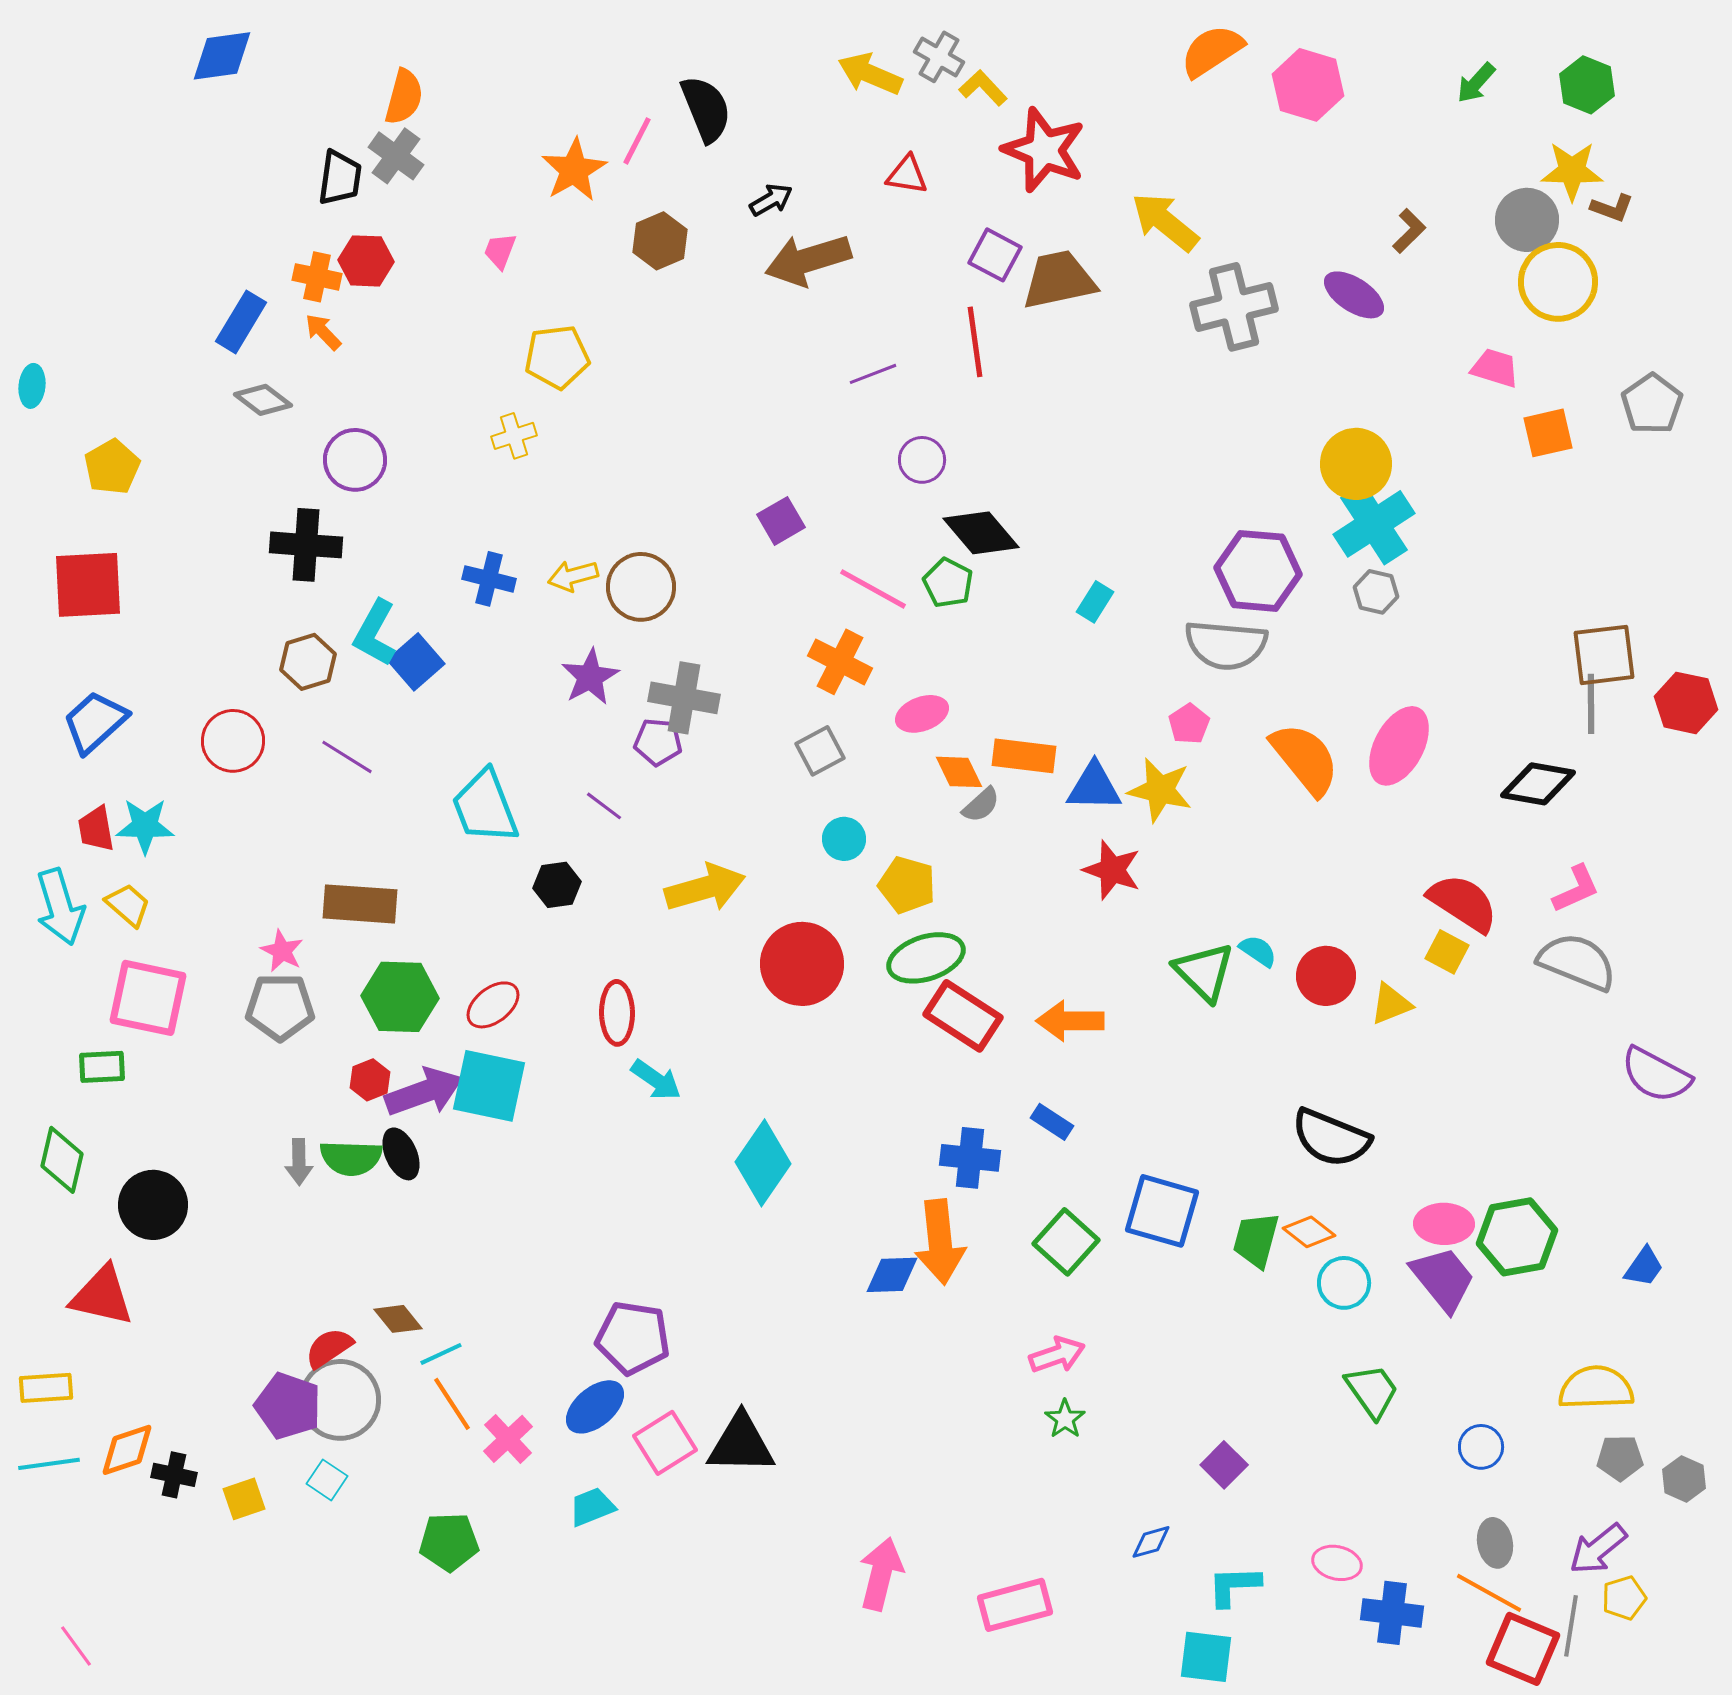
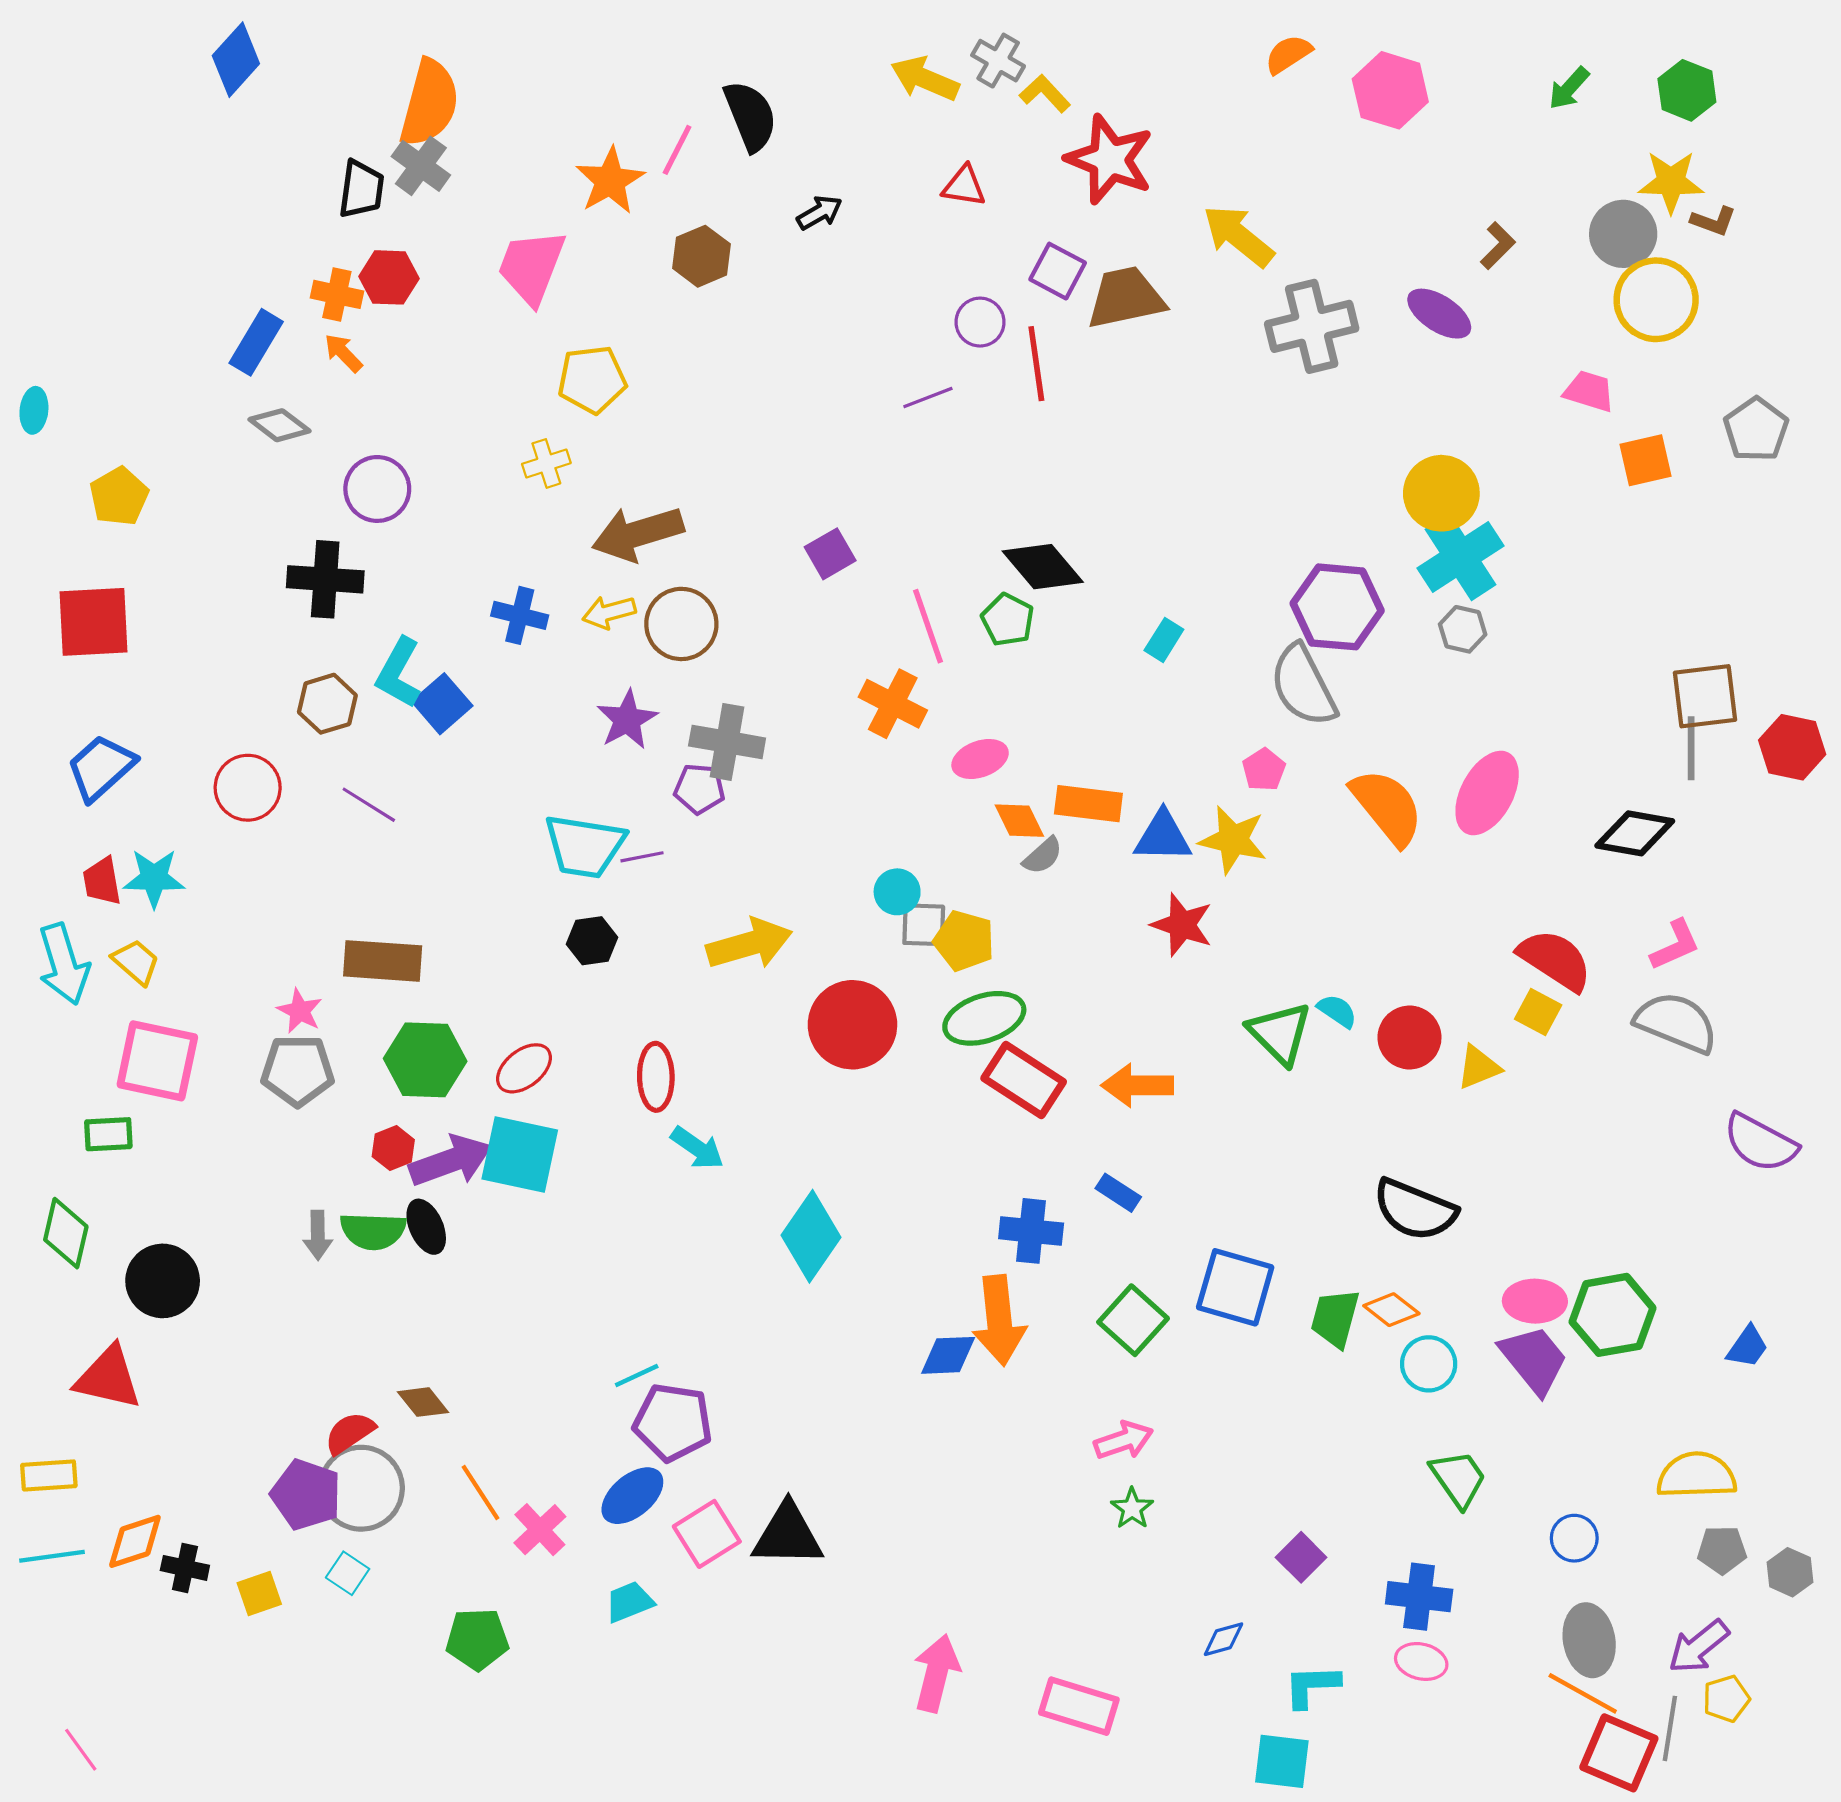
orange semicircle: (1212, 51) -> (1288, 54), size x0.7
blue diamond: (222, 56) -> (236, 60), turned -40
orange semicircle: (404, 97) -> (429, 103), size x1.5
pink trapezoid: (500, 251) -> (531, 267), size x2.0
brown arrow: (808, 260) -> (638, 534), moved
purple circle: (922, 460) -> (980, 322), moved
pink line: (873, 589) -> (928, 626), turned 42
gray semicircle: (1226, 645) -> (1303, 686), turned 58
gray square: (820, 751) -> (924, 925), moved, turned 30
purple line: (604, 806) -> (642, 857), turned -48
cyan trapezoid: (485, 807) -> (585, 846), moved, turned -60
cyan line: (441, 1354) -> (637, 1376), moved
gray ellipse: (1495, 1543) -> (1589, 1640), size x1.4
pink rectangle: (1015, 1605) -> (1079, 1706), turned 32
blue cross: (1392, 1613) -> (1419, 1597), moved

